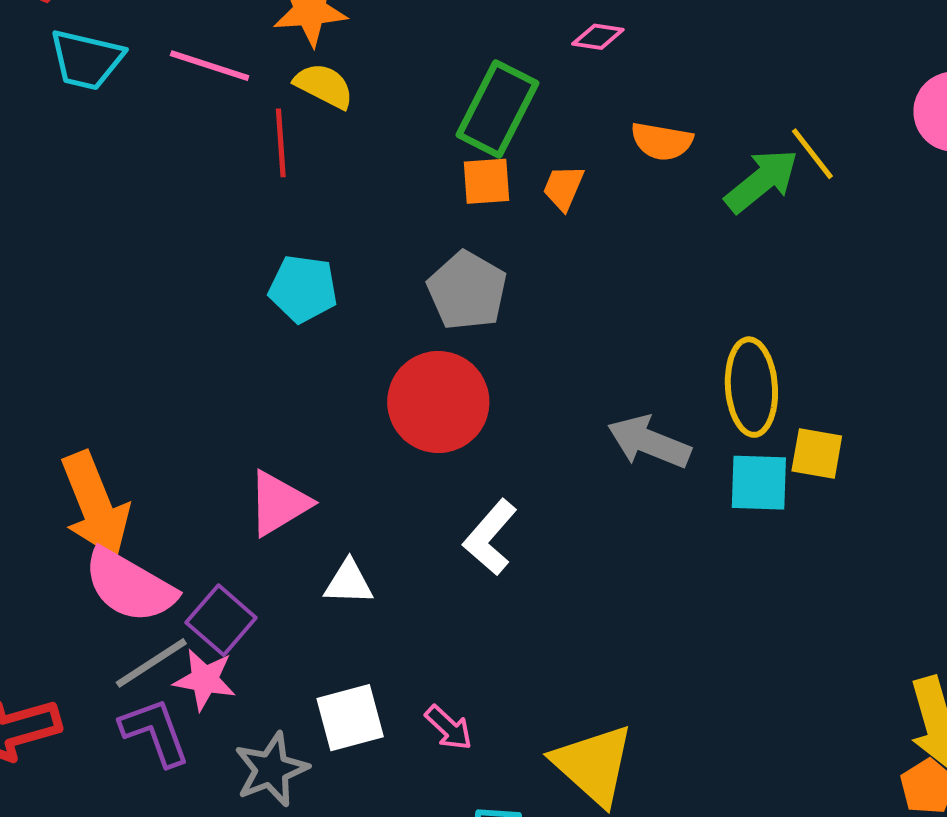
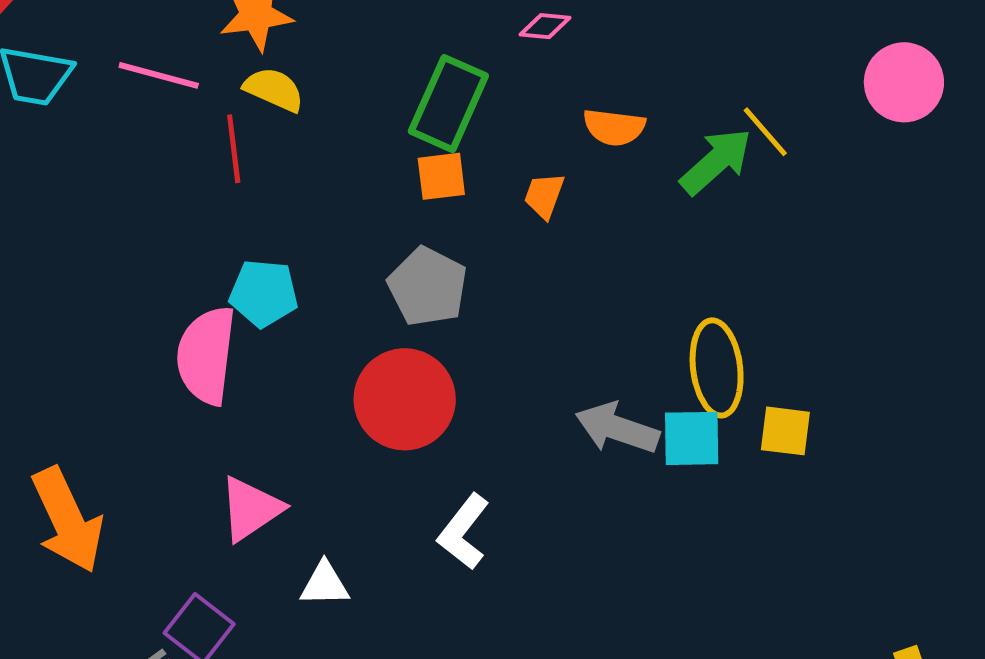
orange trapezoid: (563, 188) -> (544, 196), moved
cyan square: (759, 483) -> (692, 438), moved
pink semicircle: (130, 586) -> (206, 355), moved, turned 70

